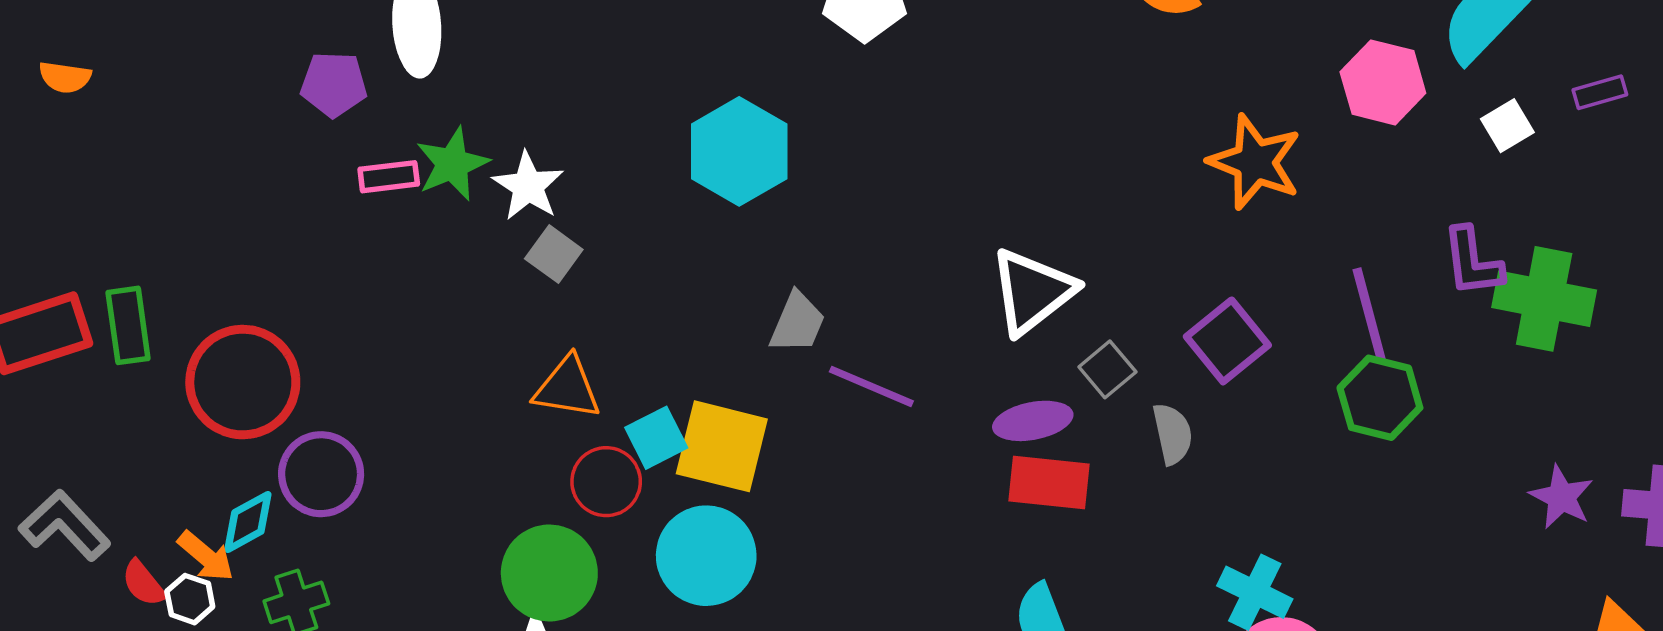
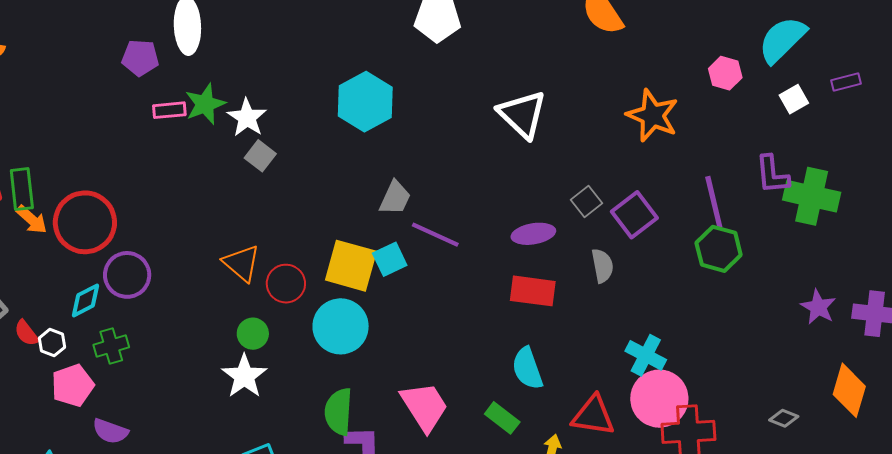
pink hexagon: (1383, 82) -> (725, 73), size x0.7
white triangle: (1032, 291) -> (522, 114), moved, turned -40
gray square: (1107, 369) -> (587, 202), moved
orange triangle: (567, 388) -> (242, 263), moved, turned 30
purple ellipse: (1033, 421) -> (533, 234), moved
cyan square: (656, 438) -> (390, 259), moved
orange arrow: (206, 556) -> (32, 220), moved
green circle: (549, 573) -> (253, 334), size x0.6

